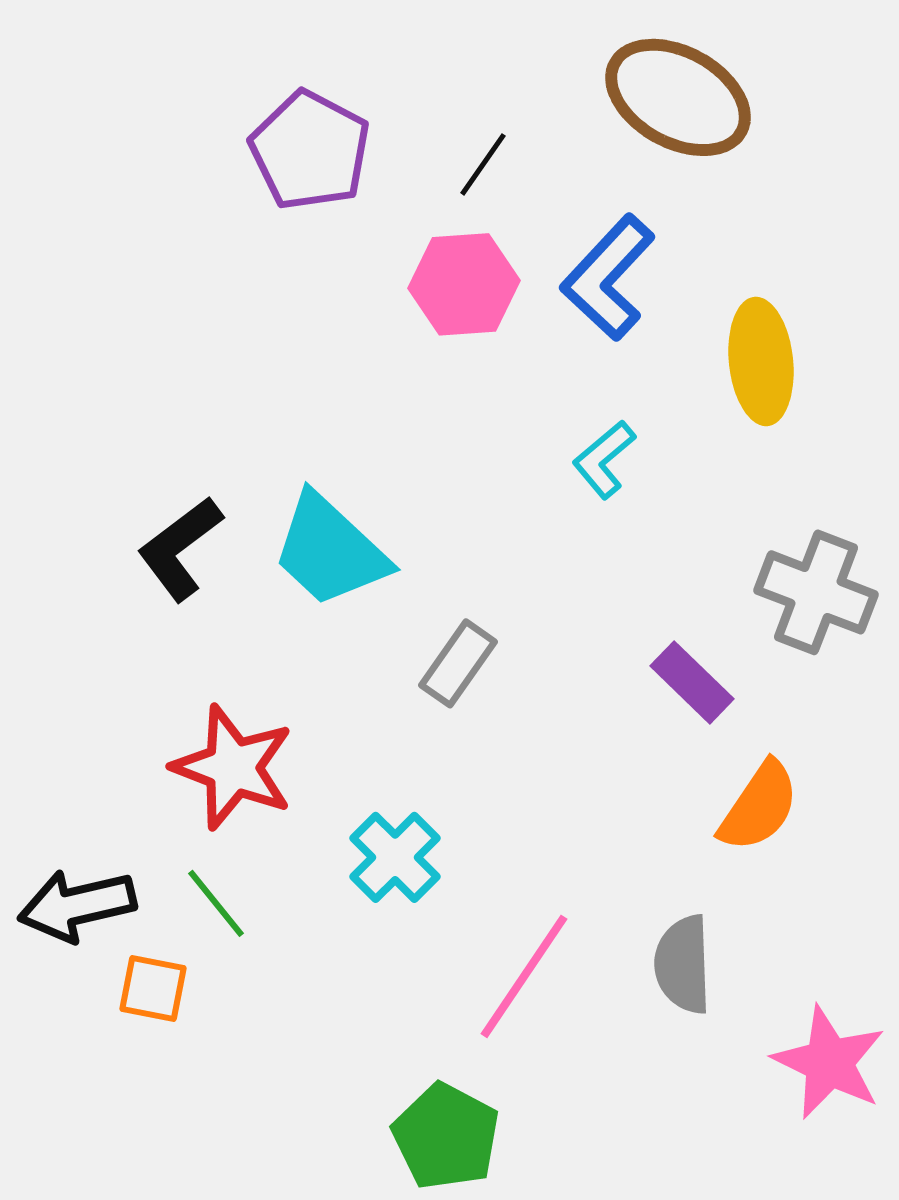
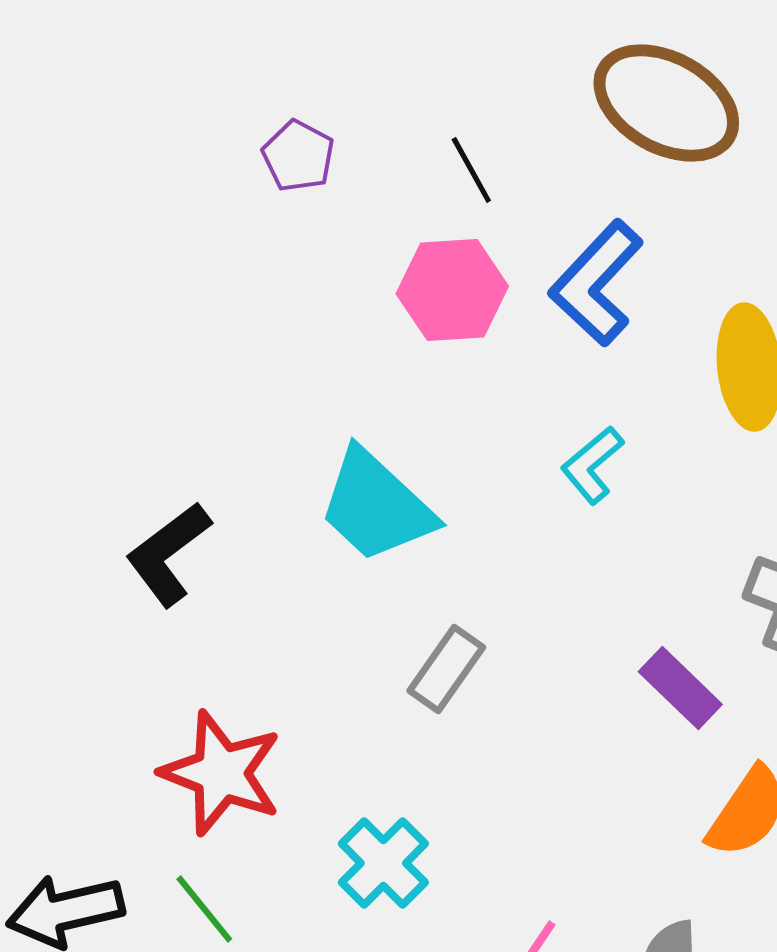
purple pentagon: (310, 150) -> (298, 156), size x0.6
black line: (483, 164) -> (471, 170), turned -64
cyan trapezoid: (330, 550) -> (376, 506), moved

